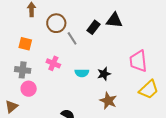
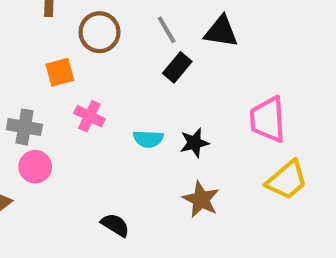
black rectangle: (94, 27) -> (177, 67), moved
gray line: (72, 38) -> (167, 30), moved
orange square: (25, 44) -> (60, 72), moved, turned -32

